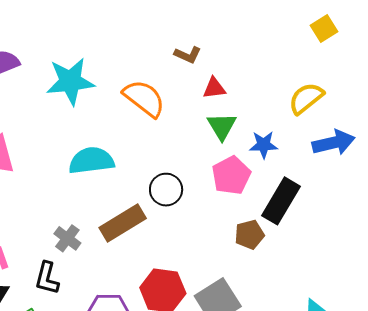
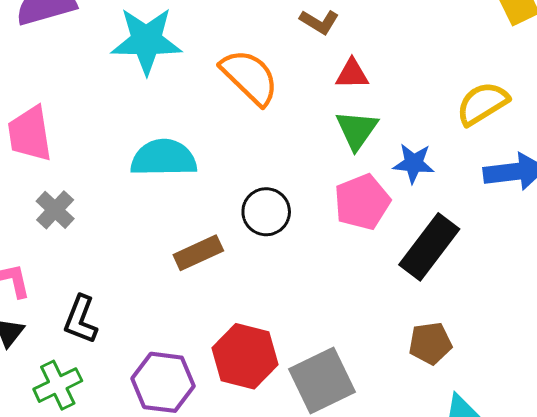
brown rectangle: (123, 223) -> (198, 253), size x0.7
brown pentagon: (249, 235) -> (430, 343), moved
gray cross: (67, 238) -> (55, 210), moved

